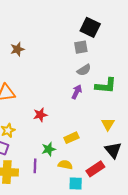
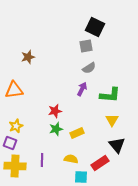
brown star: (17, 49) -> (28, 57), moved
green L-shape: (106, 86) -> (110, 95), moved
red star: (40, 115) -> (55, 111), moved
green star: (49, 149) -> (56, 129), moved

